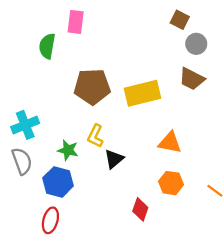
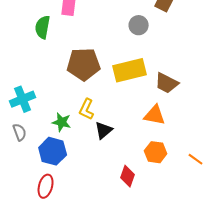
gray circle: (196, 44) -> (139, 25), moved
brown trapezoid: (192, 79) -> (167, 83), moved
gray semicircle: (22, 161) -> (20, 132), size x0.7

